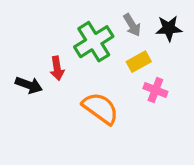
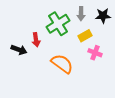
gray arrow: (132, 25) -> (81, 14), turned 32

